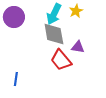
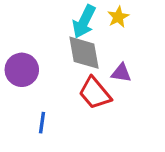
purple circle: (14, 17) -> (22, 70), moved
blue line: (16, 79) -> (42, 123), moved

